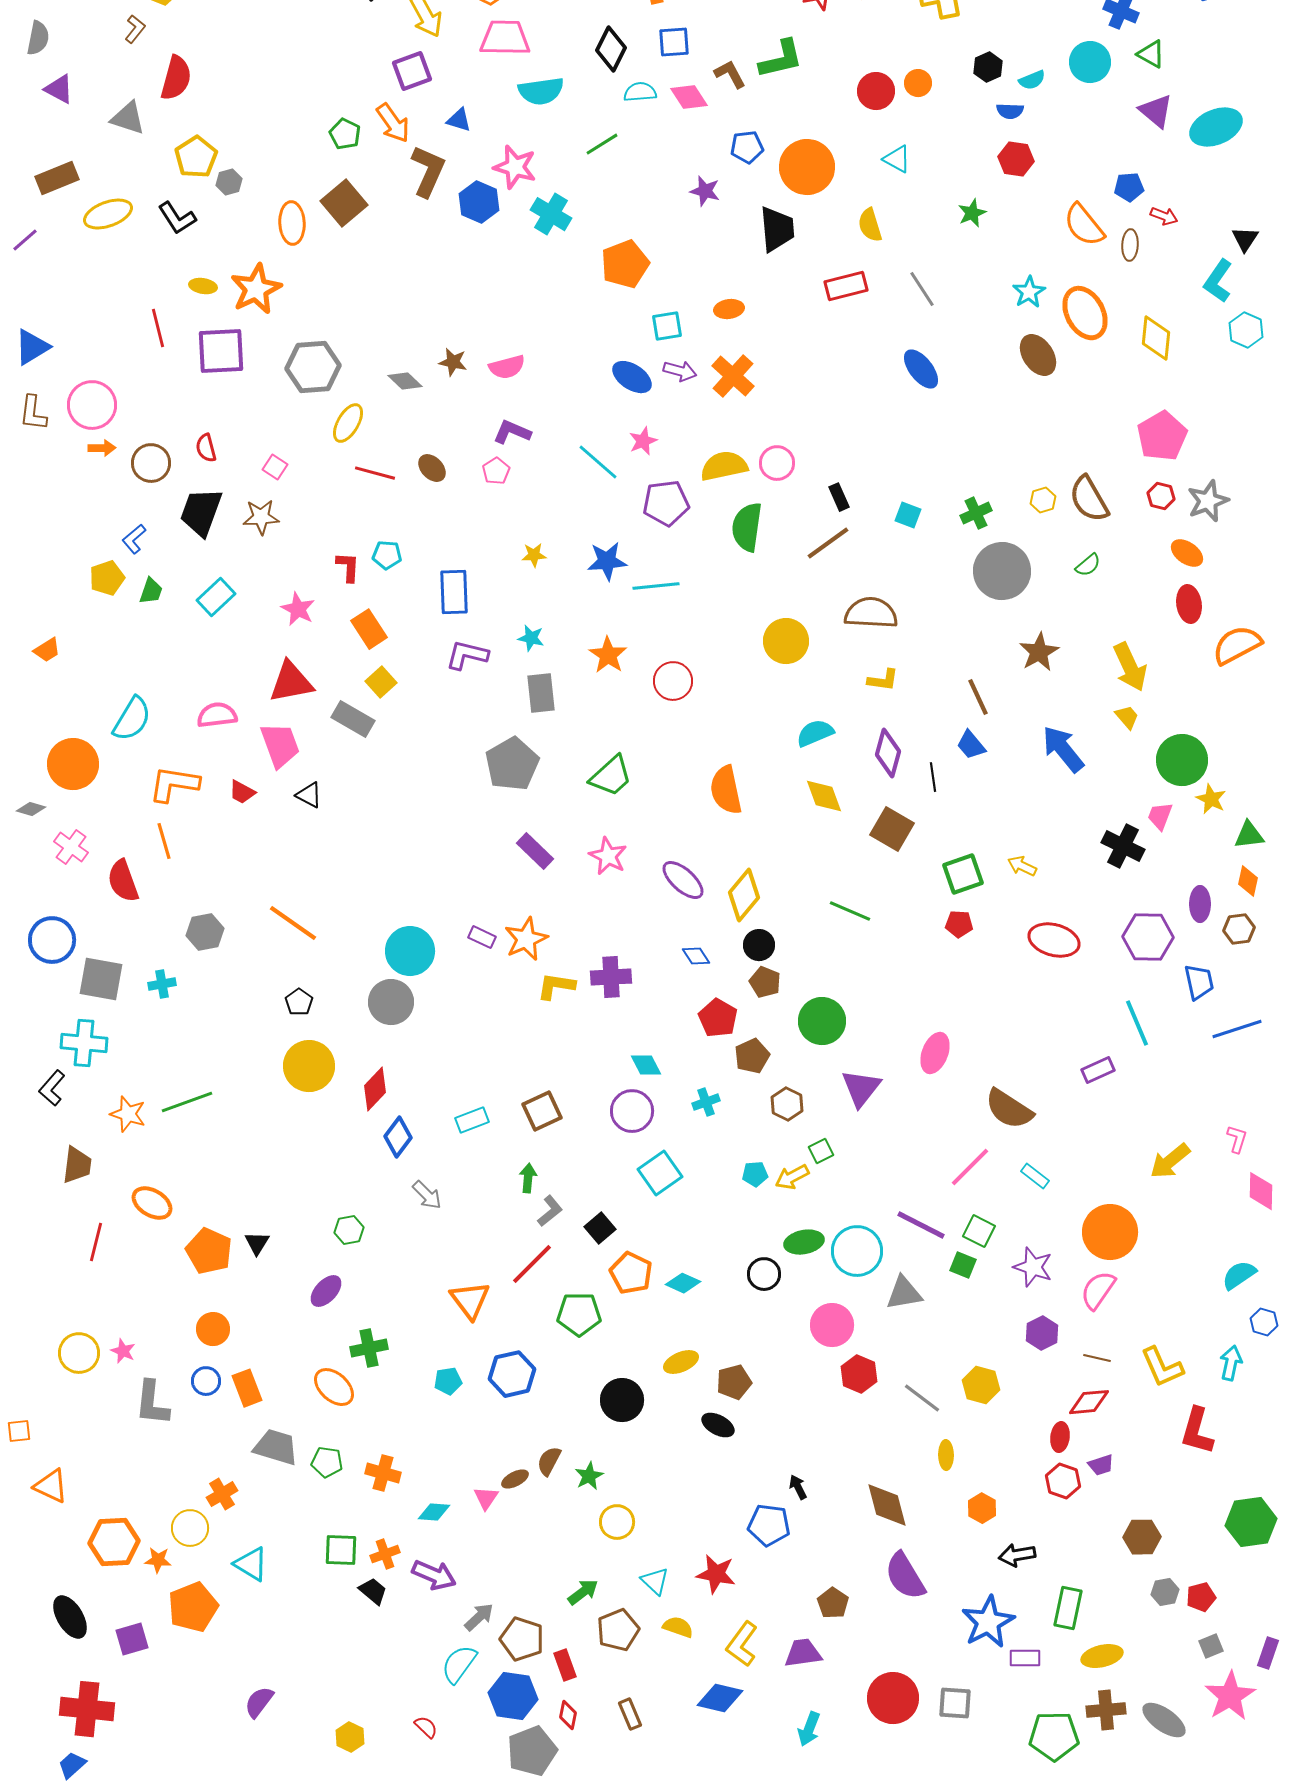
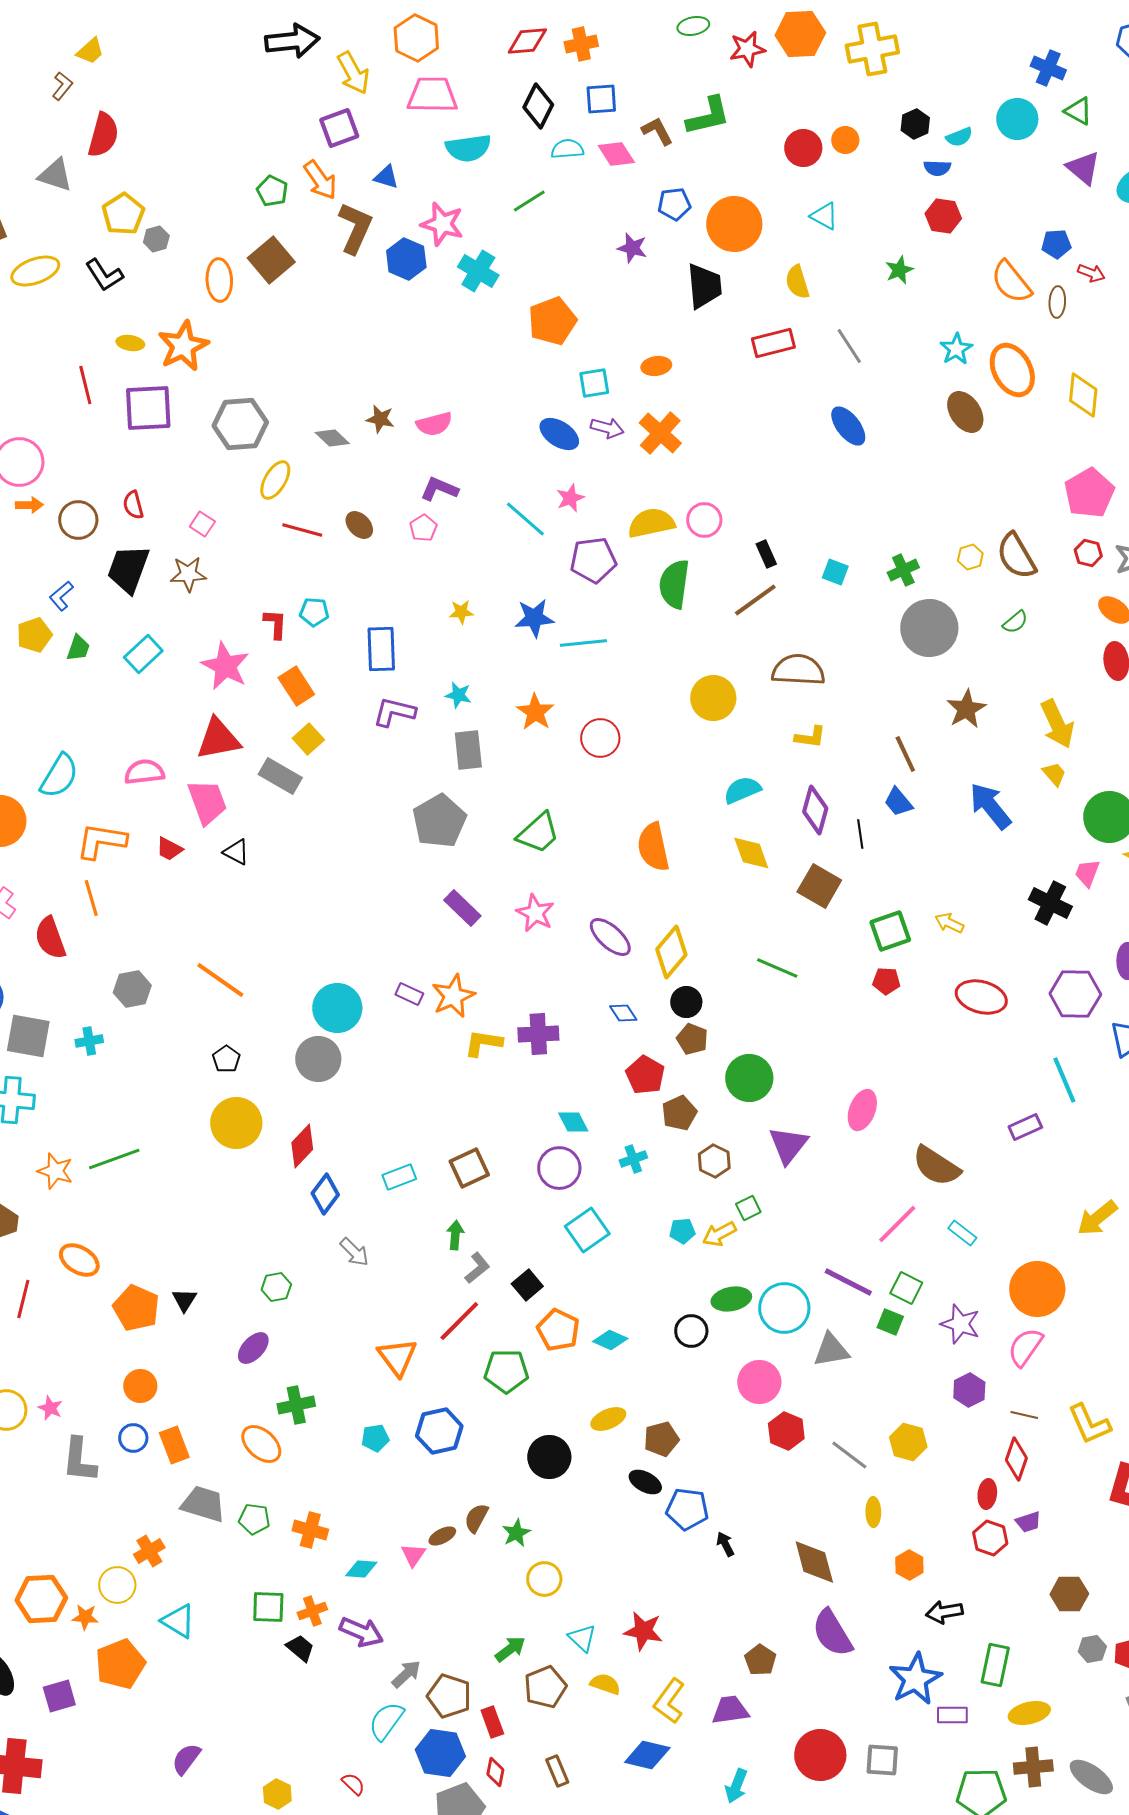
pink star: (298, 609) -> (225, 666), size x1.4
red diamond: (1089, 1402) -> (1016, 1459), turned -66
blue pentagon: (769, 1525) -> (687, 1509), moved

